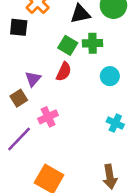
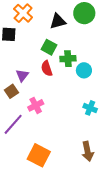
green cross: (93, 43) -> (68, 59), moved
red semicircle: (64, 72) -> (47, 68), turned 140

